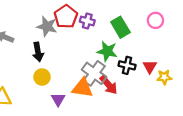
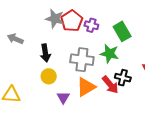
gray star: (47, 26) -> (55, 19), moved
black cross: (127, 65) -> (123, 78), moved
gray cross: (94, 73) -> (82, 60), moved, turned -30
orange triangle: (83, 88) -> (86, 87), turned -40

